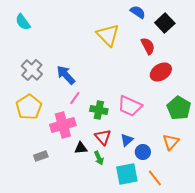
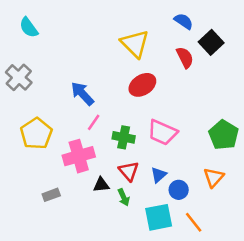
blue semicircle: (138, 12) -> (184, 21), moved
black square: (165, 23) -> (211, 42), moved
gray cross: (32, 70) -> (19, 77), moved
red ellipse: (161, 72) -> (142, 85), moved

